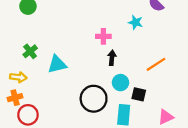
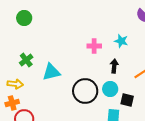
cyan star: (136, 22) -> (121, 41), moved
black arrow: (112, 58) -> (114, 66), moved
black circle: (94, 99) -> (85, 91), moved

